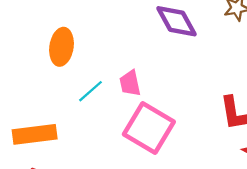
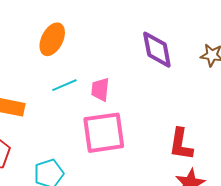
pink square: (149, 128) -> (104, 133), turned 33

